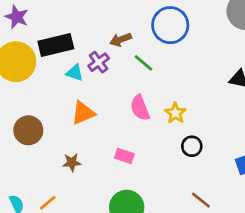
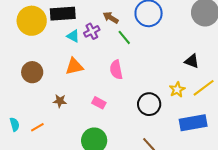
brown arrow: (121, 39) -> (111, 18), turned 42
yellow star: (175, 113) -> (177, 90), moved
black circle: (192, 146) -> (149, 104), size x1.5

